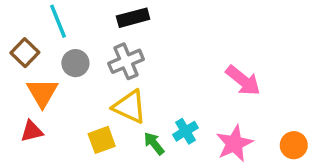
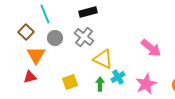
gray cross: (126, 61) -> (84, 37), turned -30
yellow triangle: (130, 107) -> (103, 59), moved
green arrow: (154, 143) -> (100, 84), turned 40

